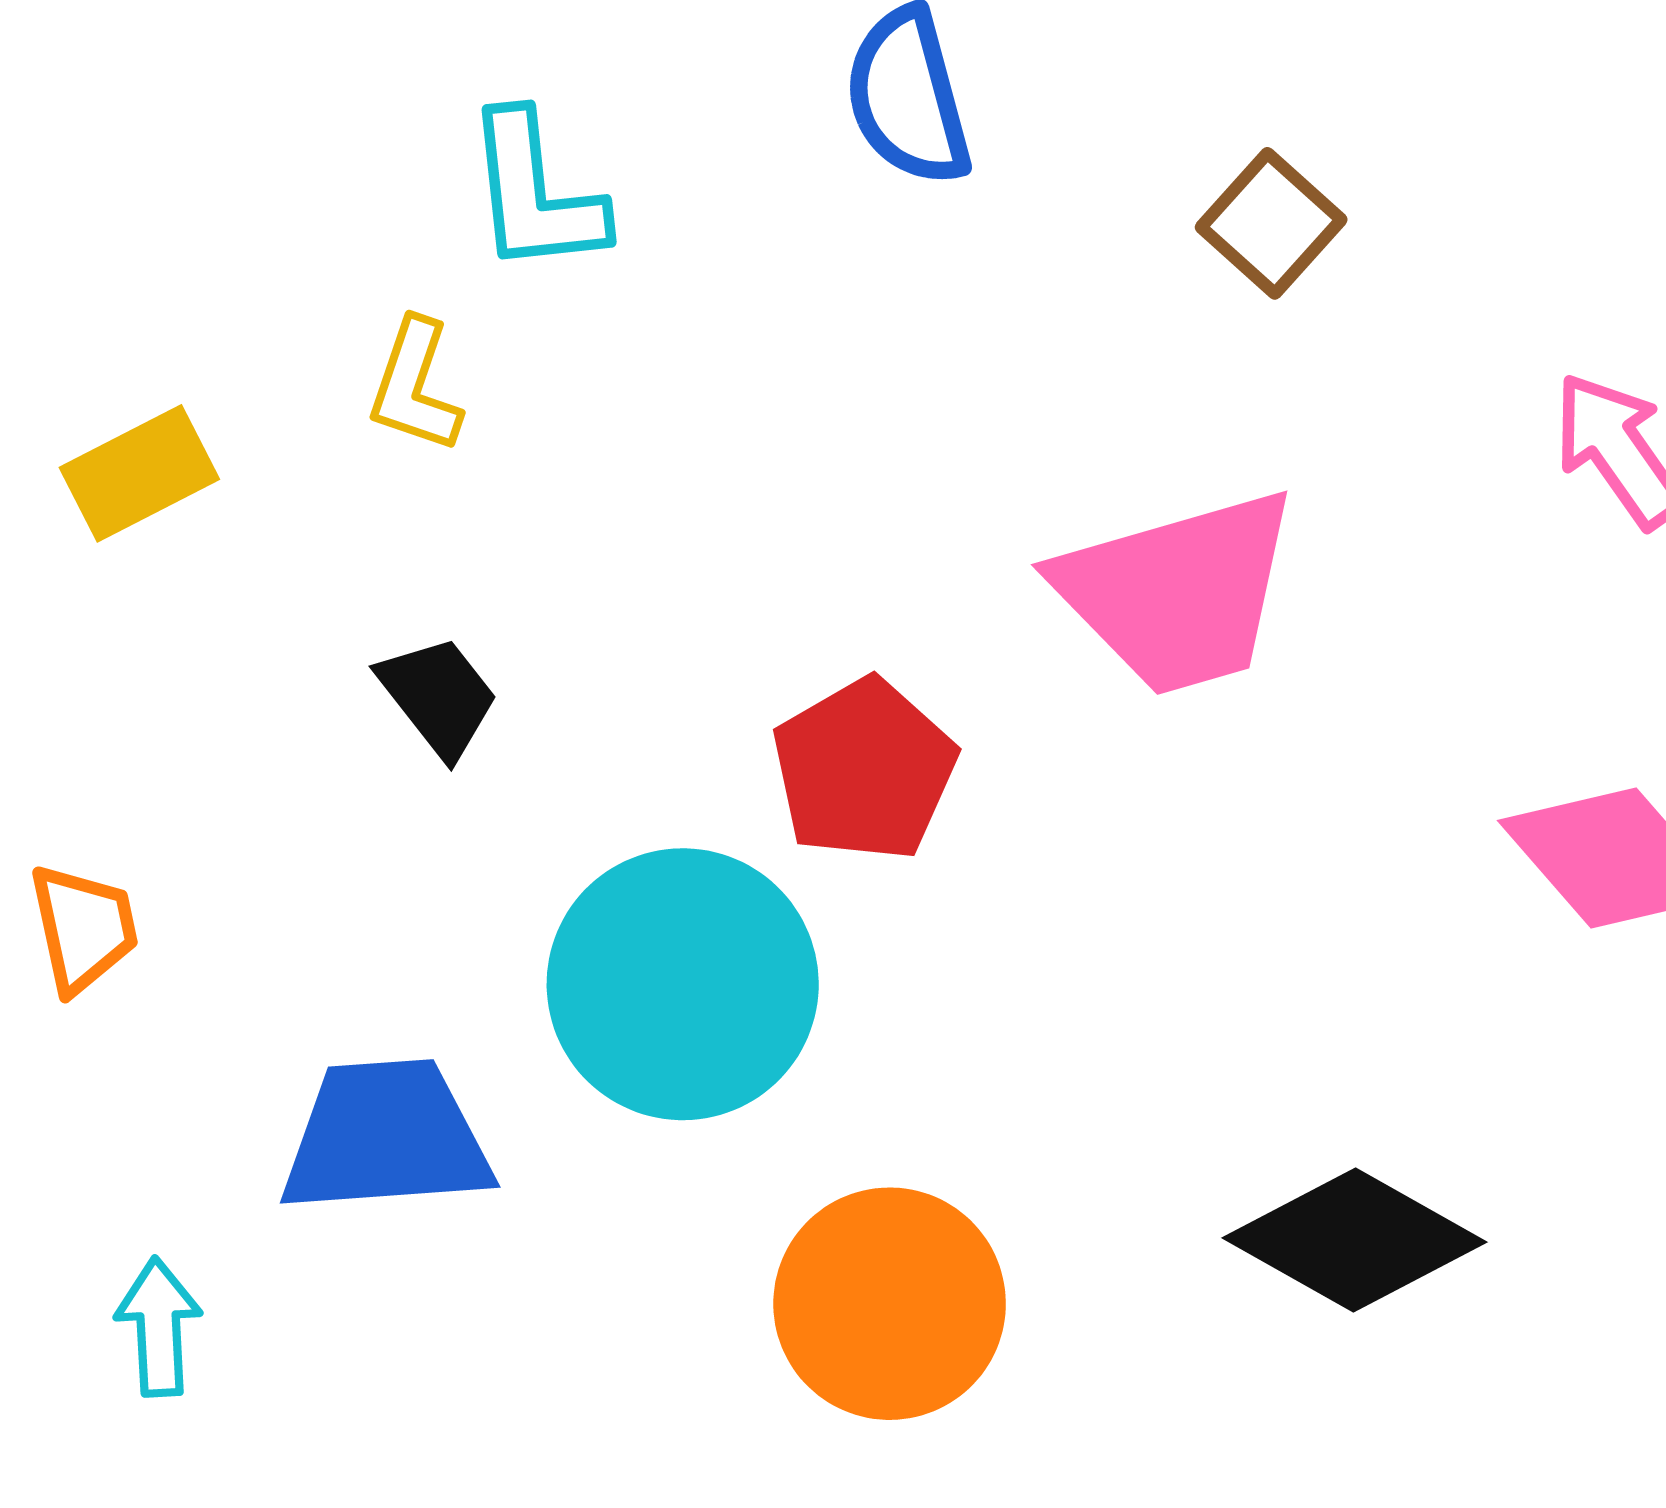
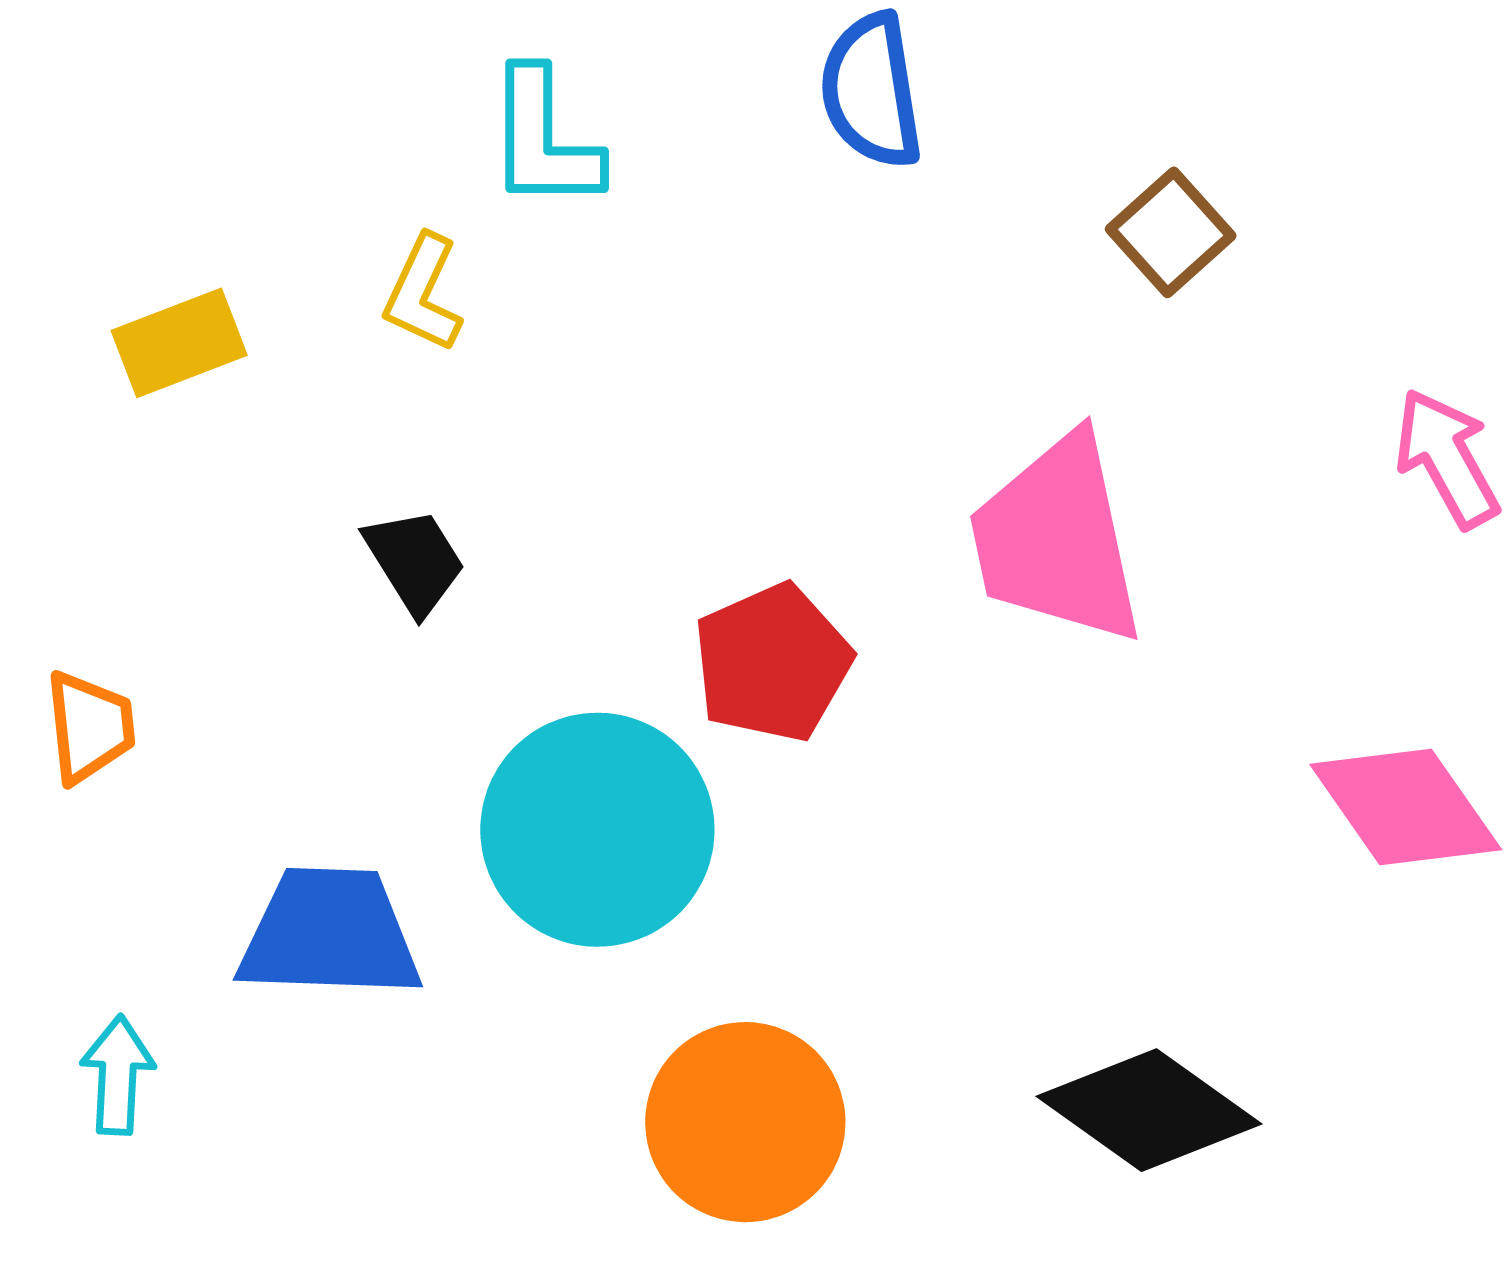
pink trapezoid: (1178, 592) -> (1057, 540), turned 88

